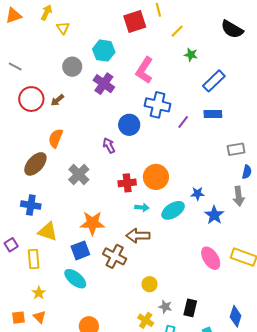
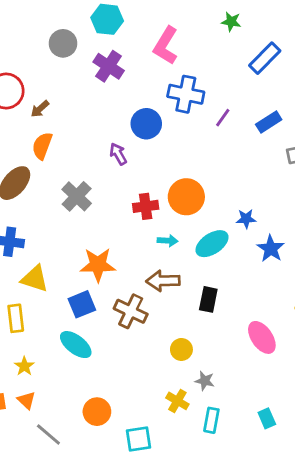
brown arrow: (57, 100) -> (40, 109), moved
blue rectangle: (213, 114) -> (269, 122), moved, turned -30
pink ellipse: (211, 258) -> (262, 337), moved
black rectangle: (190, 308) -> (208, 299), moved

